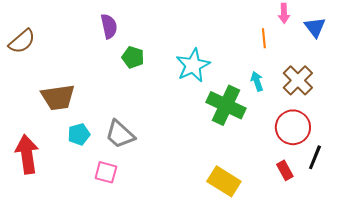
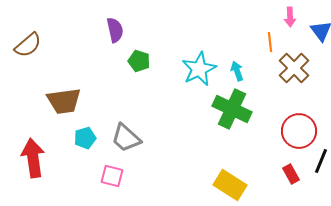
brown cross: (298, 80) -> (294, 68), moved
cyan arrow: (257, 81) -> (237, 71), moved

